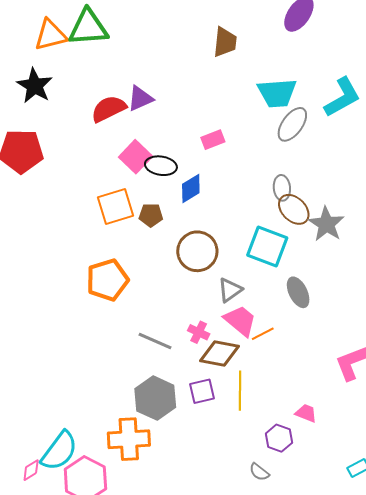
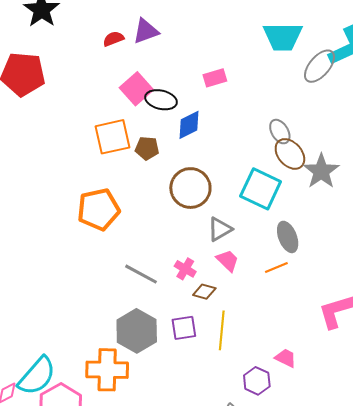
red semicircle: (109, 109) -> (113, 39), size x0.6
gray ellipse: (292, 124) -> (319, 66), moved
gray ellipse: (282, 188) -> (280, 132), turned -30
pink trapezoid: (240, 321) -> (228, 261), size x0.7
orange line: (263, 334) -> (276, 268), moved
brown diamond: (219, 353) -> (204, 292), size x0.6

